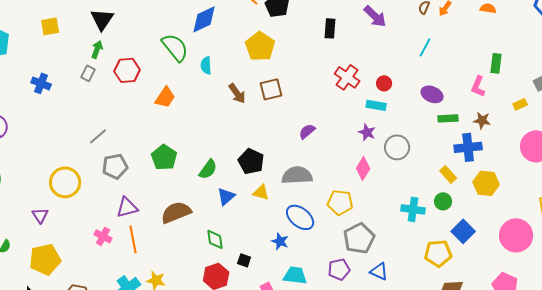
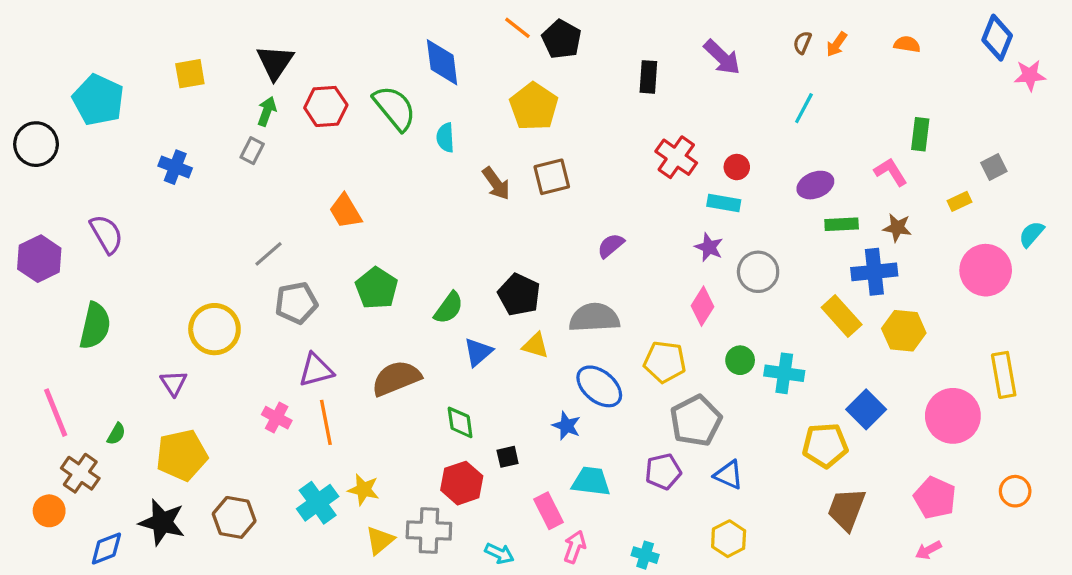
blue diamond: (204, 19) -> (442, 62), turned -72
red hexagon: (127, 70) -> (326, 106), moved
pink L-shape: (478, 86) -> (891, 172), turned 125
purple ellipse: (432, 94) -> (815, 185), turned -45
orange trapezoid: (165, 97) -> (345, 211), moved, turned 115
yellow rectangle: (448, 174) -> (842, 316), size x1.4
green circle: (443, 201) -> (740, 360), moved
black square: (244, 260) -> (508, 457), turned -32

